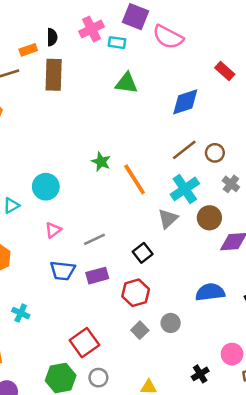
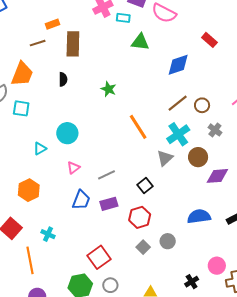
black semicircle: (52, 37) -> (63, 79), moved
green triangle: (126, 83) -> (140, 42), moved
green star: (101, 162) -> (108, 89), moved
blue trapezoid: (63, 271) -> (81, 200), turned -75

